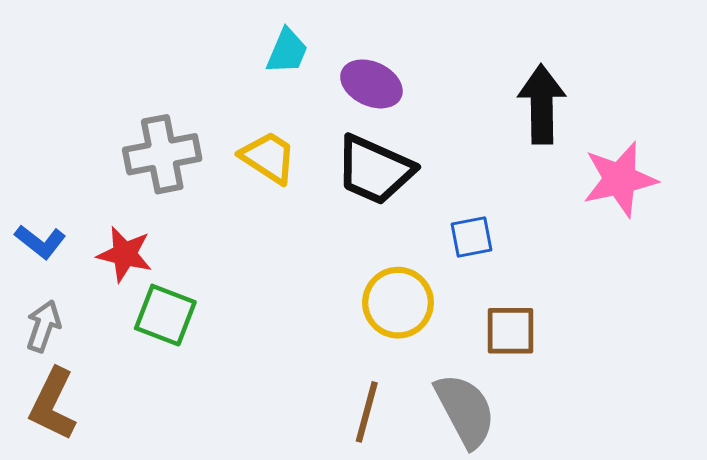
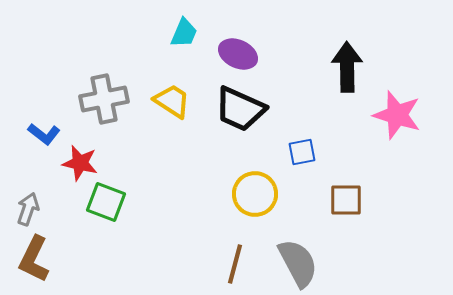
pink star: (620, 179) -> (397, 115), turned 30
blue L-shape: (40, 242) -> (44, 134), moved
brown square: (510, 331) -> (346, 200), moved

